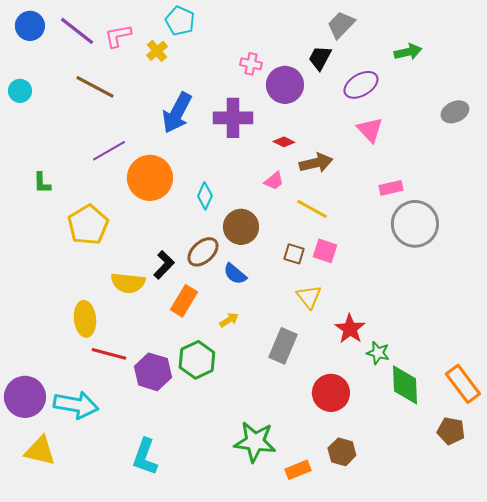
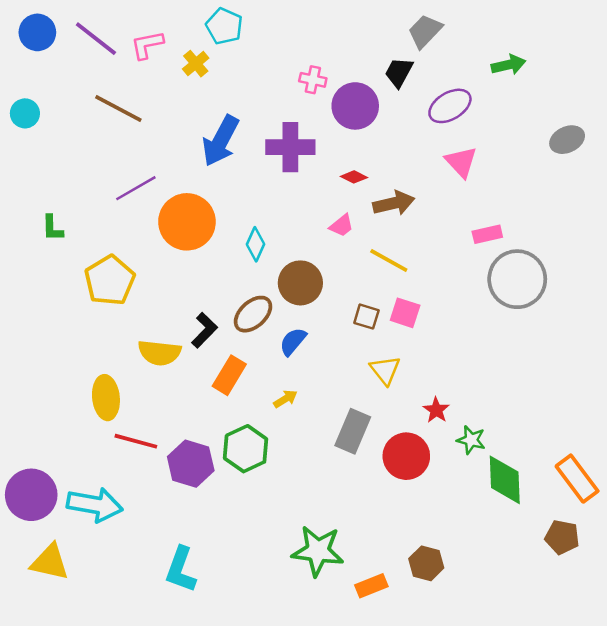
blue semicircle: (235, 274) -> (293, 341), turned 90
red star: (350, 329) -> (436, 410), size x0.7
red circle: (331, 393) -> (406, 456), moved

